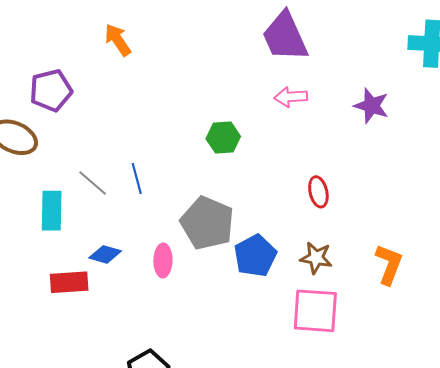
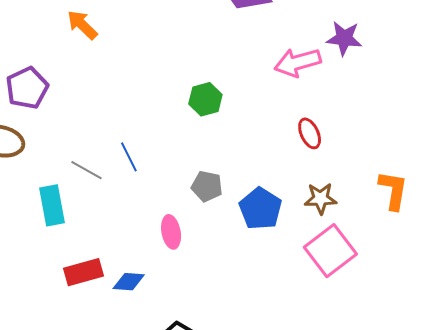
pink arrow: (291, 97) -> (298, 62), moved, size x1.4
gray pentagon: (207, 223) -> (207, 186), size x0.6
blue diamond: (105, 254) -> (129, 282), moved
pink square: (315, 311) -> (330, 251), turned -30

